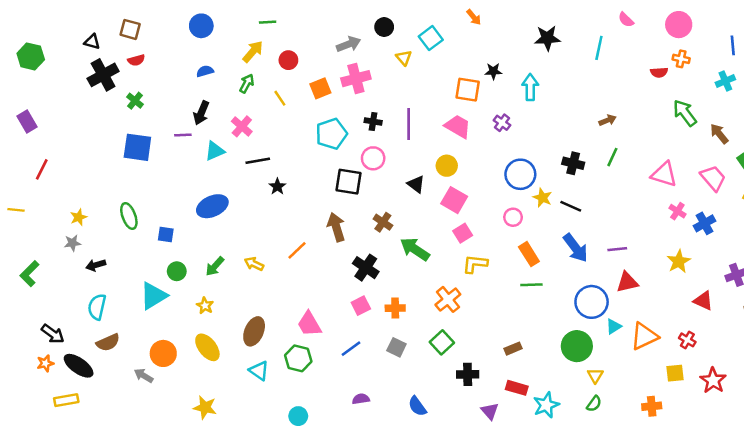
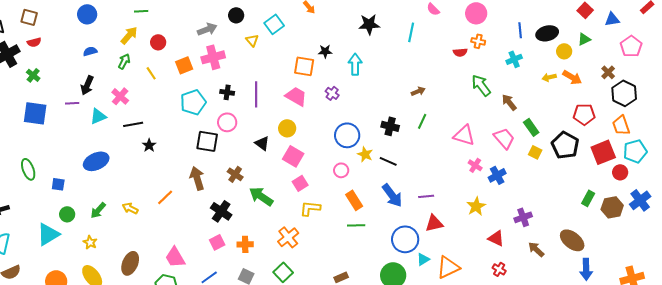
red cross: (687, 340) -> (499, 269), moved

